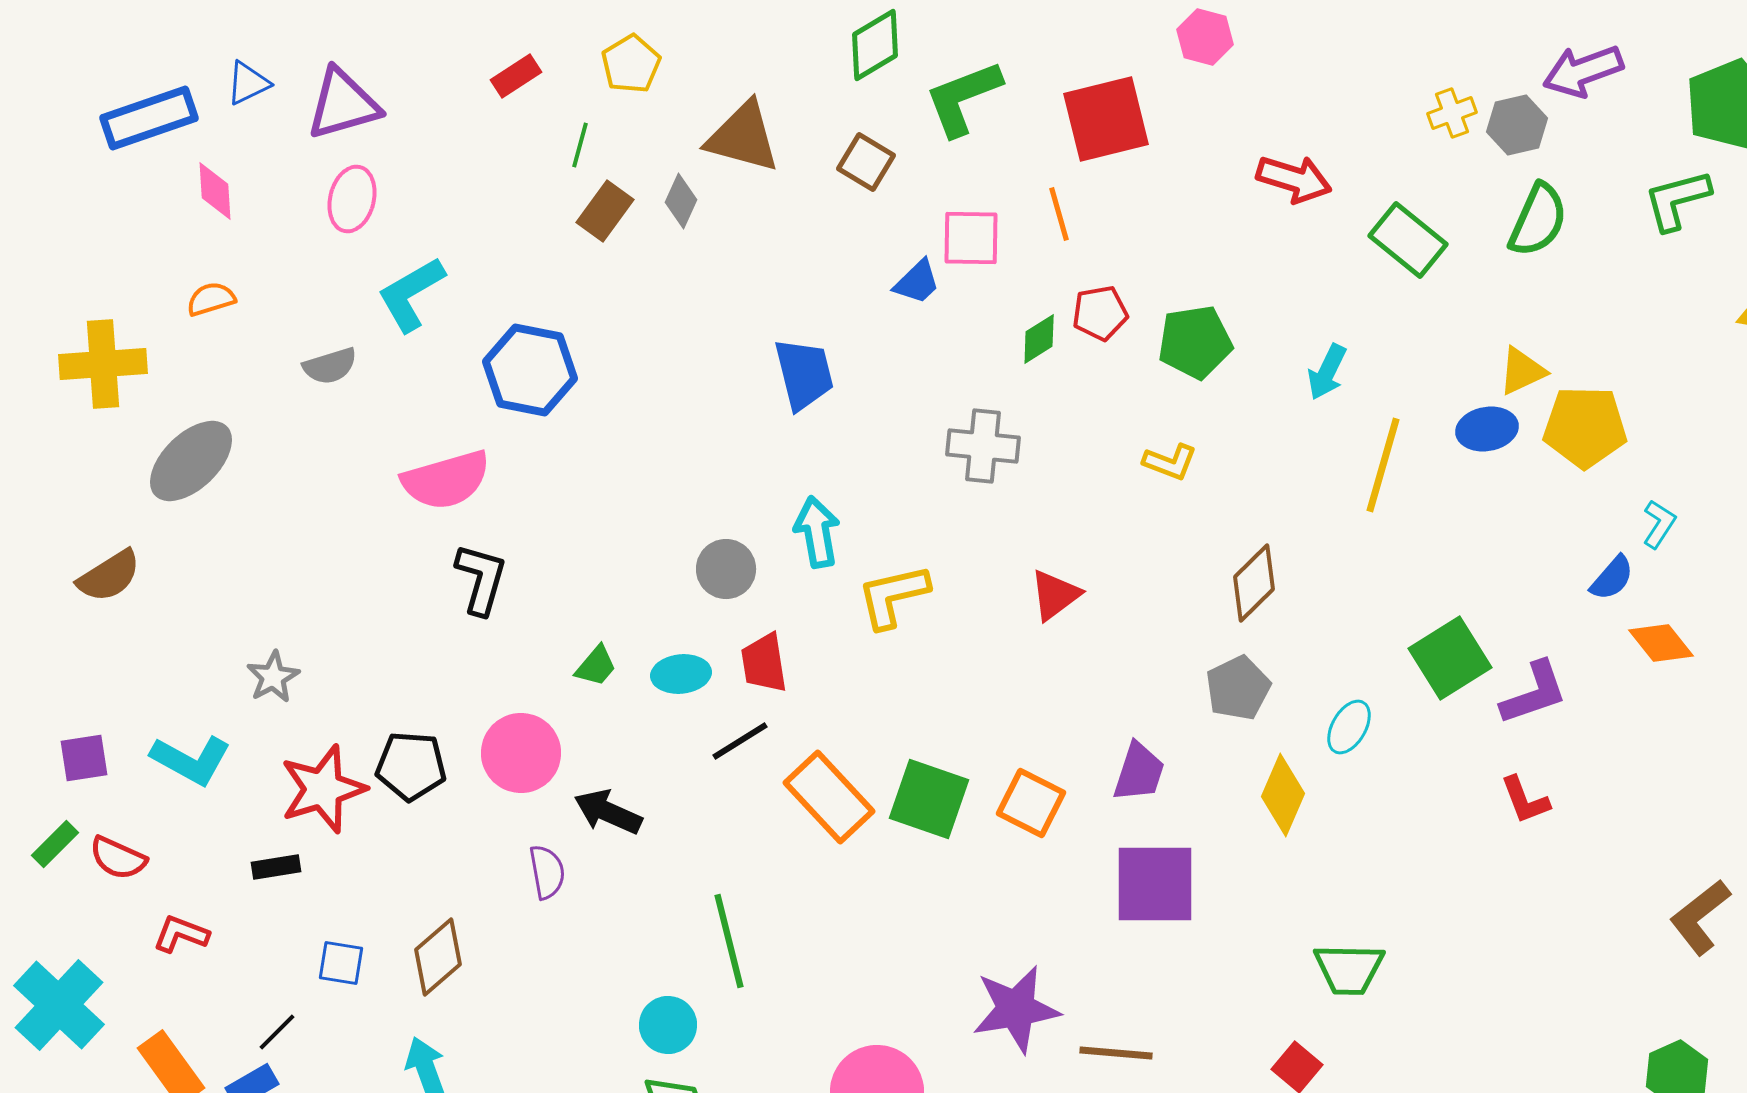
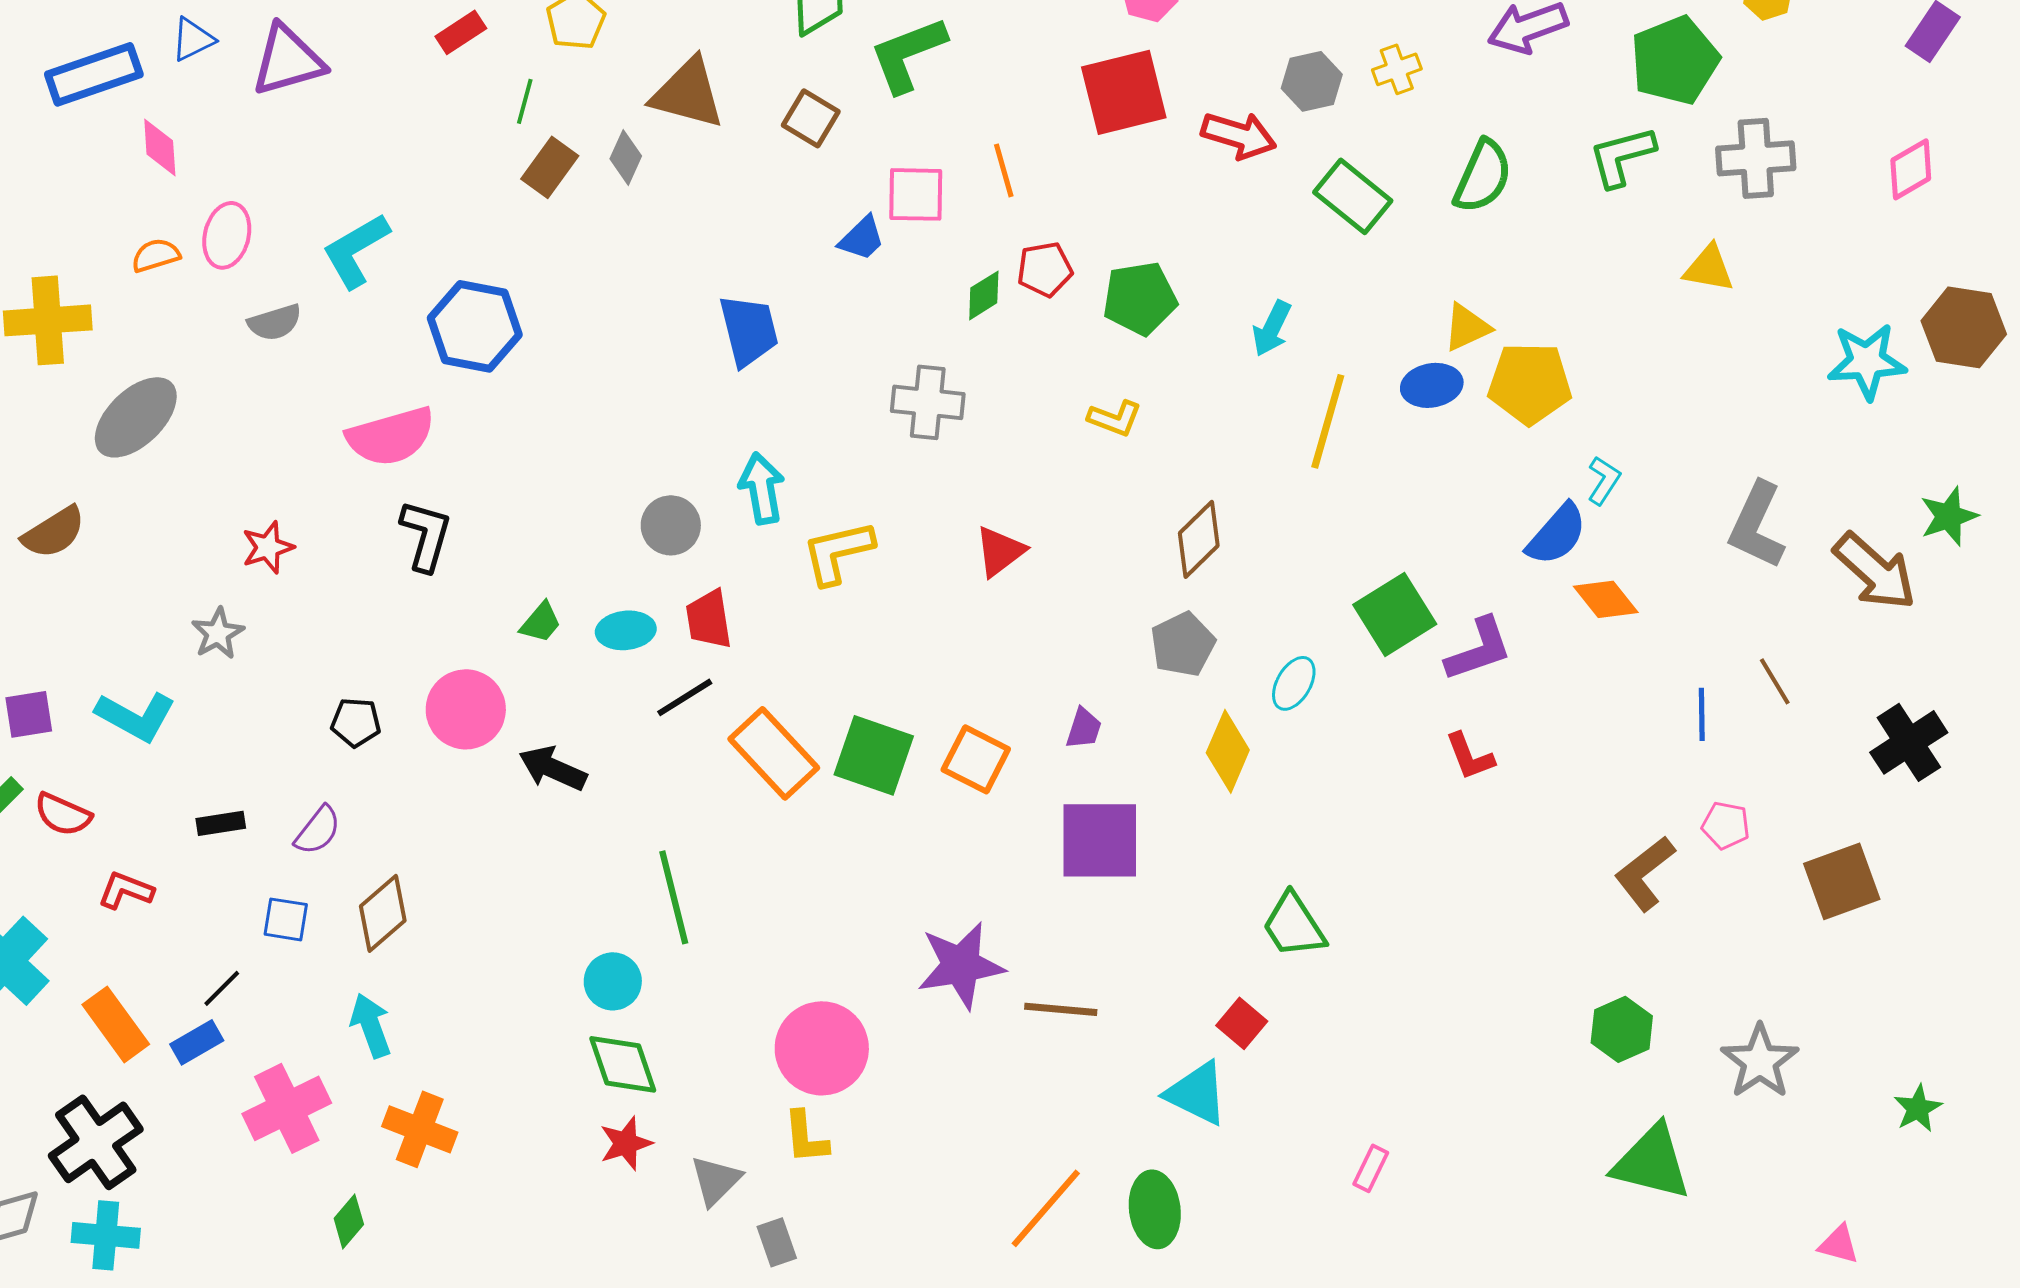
red square: (1106, 119) -> (1124, 92), moved
gray hexagon: (1517, 125) -> (1312, 81), moved
pink ellipse: (352, 199) -> (227, 235), moved
blue semicircle: (1612, 578) -> (1557, 534), size x1.4
black pentagon: (411, 766) -> (356, 722), size x0.7
purple trapezoid: (1139, 772) -> (1084, 728), size x0.7
red star: (323, 789) -> (268, 547), moved, size x0.6
purple semicircle: (547, 872) -> (318, 830), moved, turned 48
green trapezoid: (1349, 969) -> (1294, 925), turned 56

